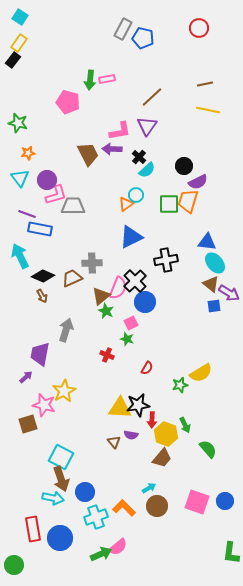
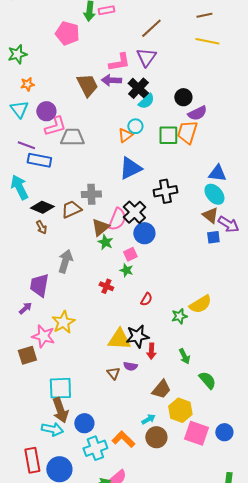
green star: (18, 123) -> (17, 54), turned -30
black cross: (139, 157) -> (138, 88), size x1.5
blue triangle: (207, 242) -> (217, 173), moved
yellow hexagon: (166, 434) -> (180, 410), moved
cyan square: (61, 457) -> (60, 388), turned -30

